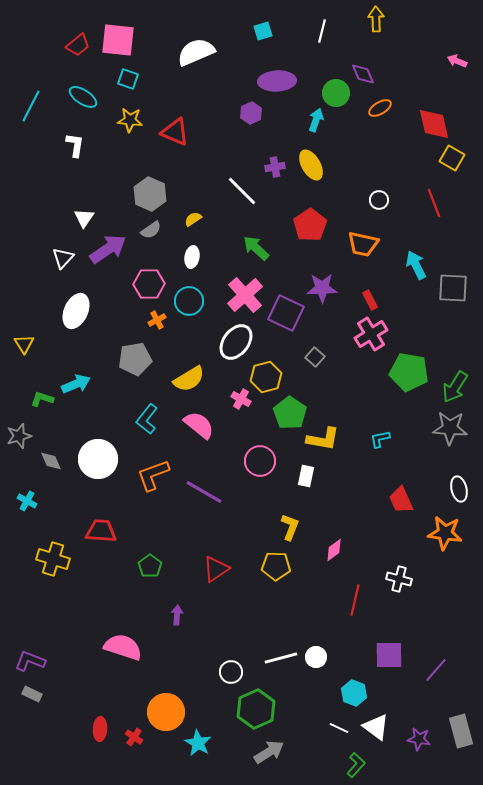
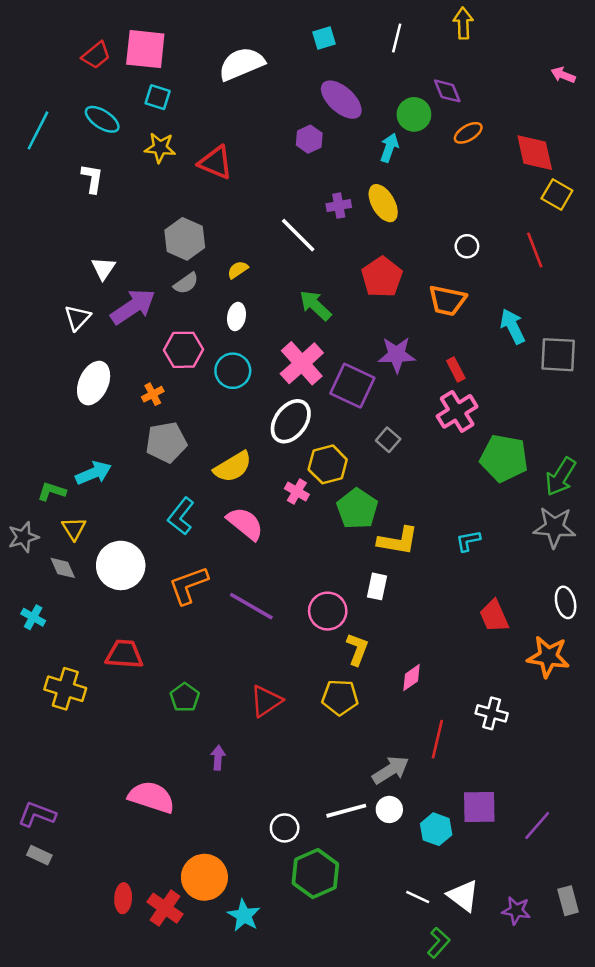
purple ellipse: (277, 81) -> (341, 100), turned 45
orange cross: (157, 320) -> (153, 394), moved
yellow triangle: (24, 344) -> (74, 528), moved
pink circle: (260, 461) -> (328, 611), moved
cyan hexagon: (354, 693) -> (436, 829), moved
gray rectangle: (461, 731) -> (568, 901), size x0.7
red cross: (134, 737) -> (165, 908), size x1.6
gray arrow: (269, 752) -> (391, 770), moved

